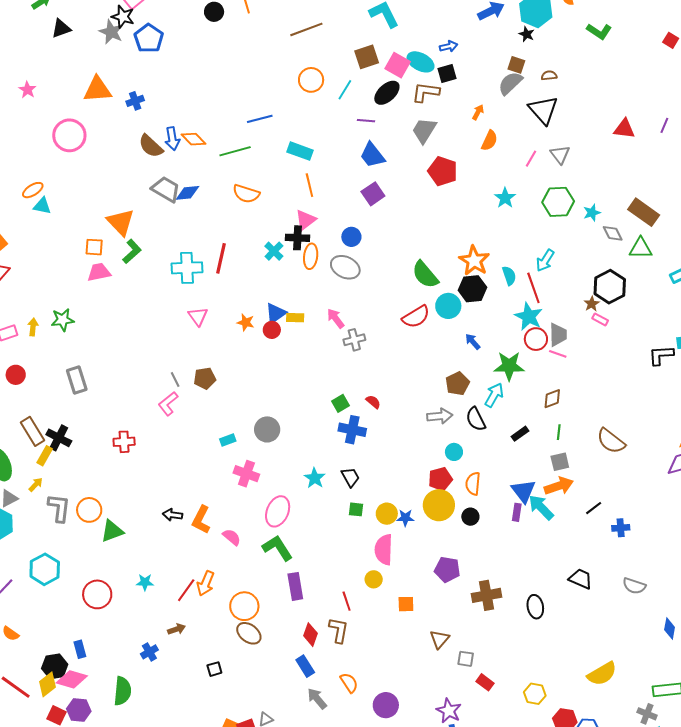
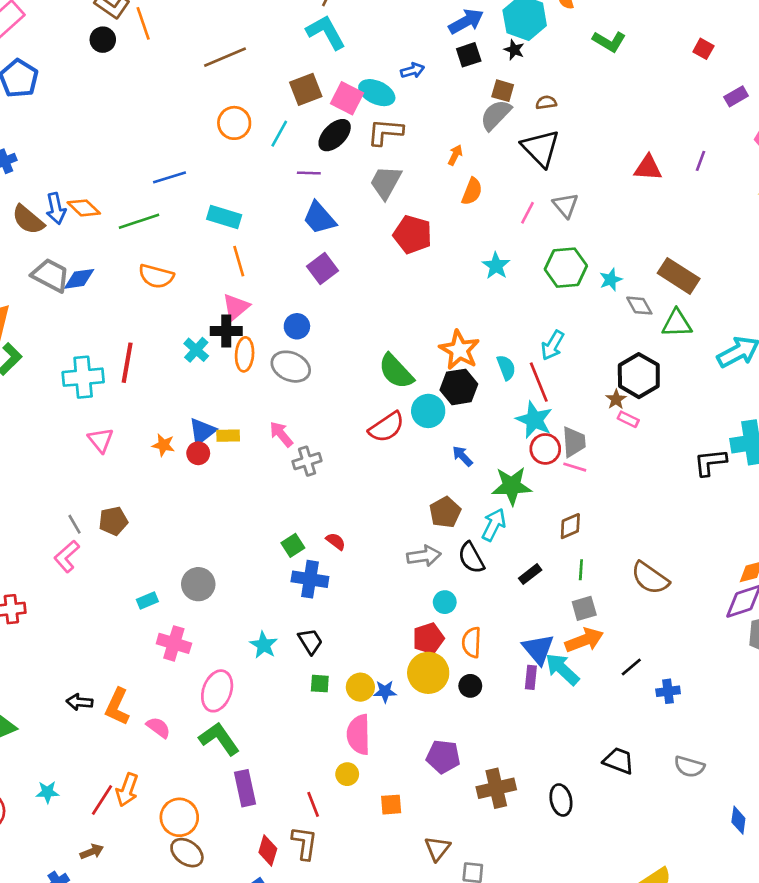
black square: (447, 73) -> (469, 55), moved

